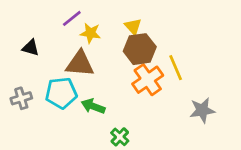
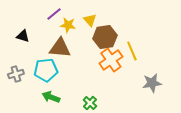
yellow triangle: (133, 26) -> (90, 20), moved
green arrow: (93, 106) -> (51, 97), moved

